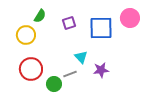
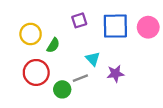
green semicircle: (40, 16) -> (53, 45), moved
pink circle: (130, 18) -> (148, 27), moved

